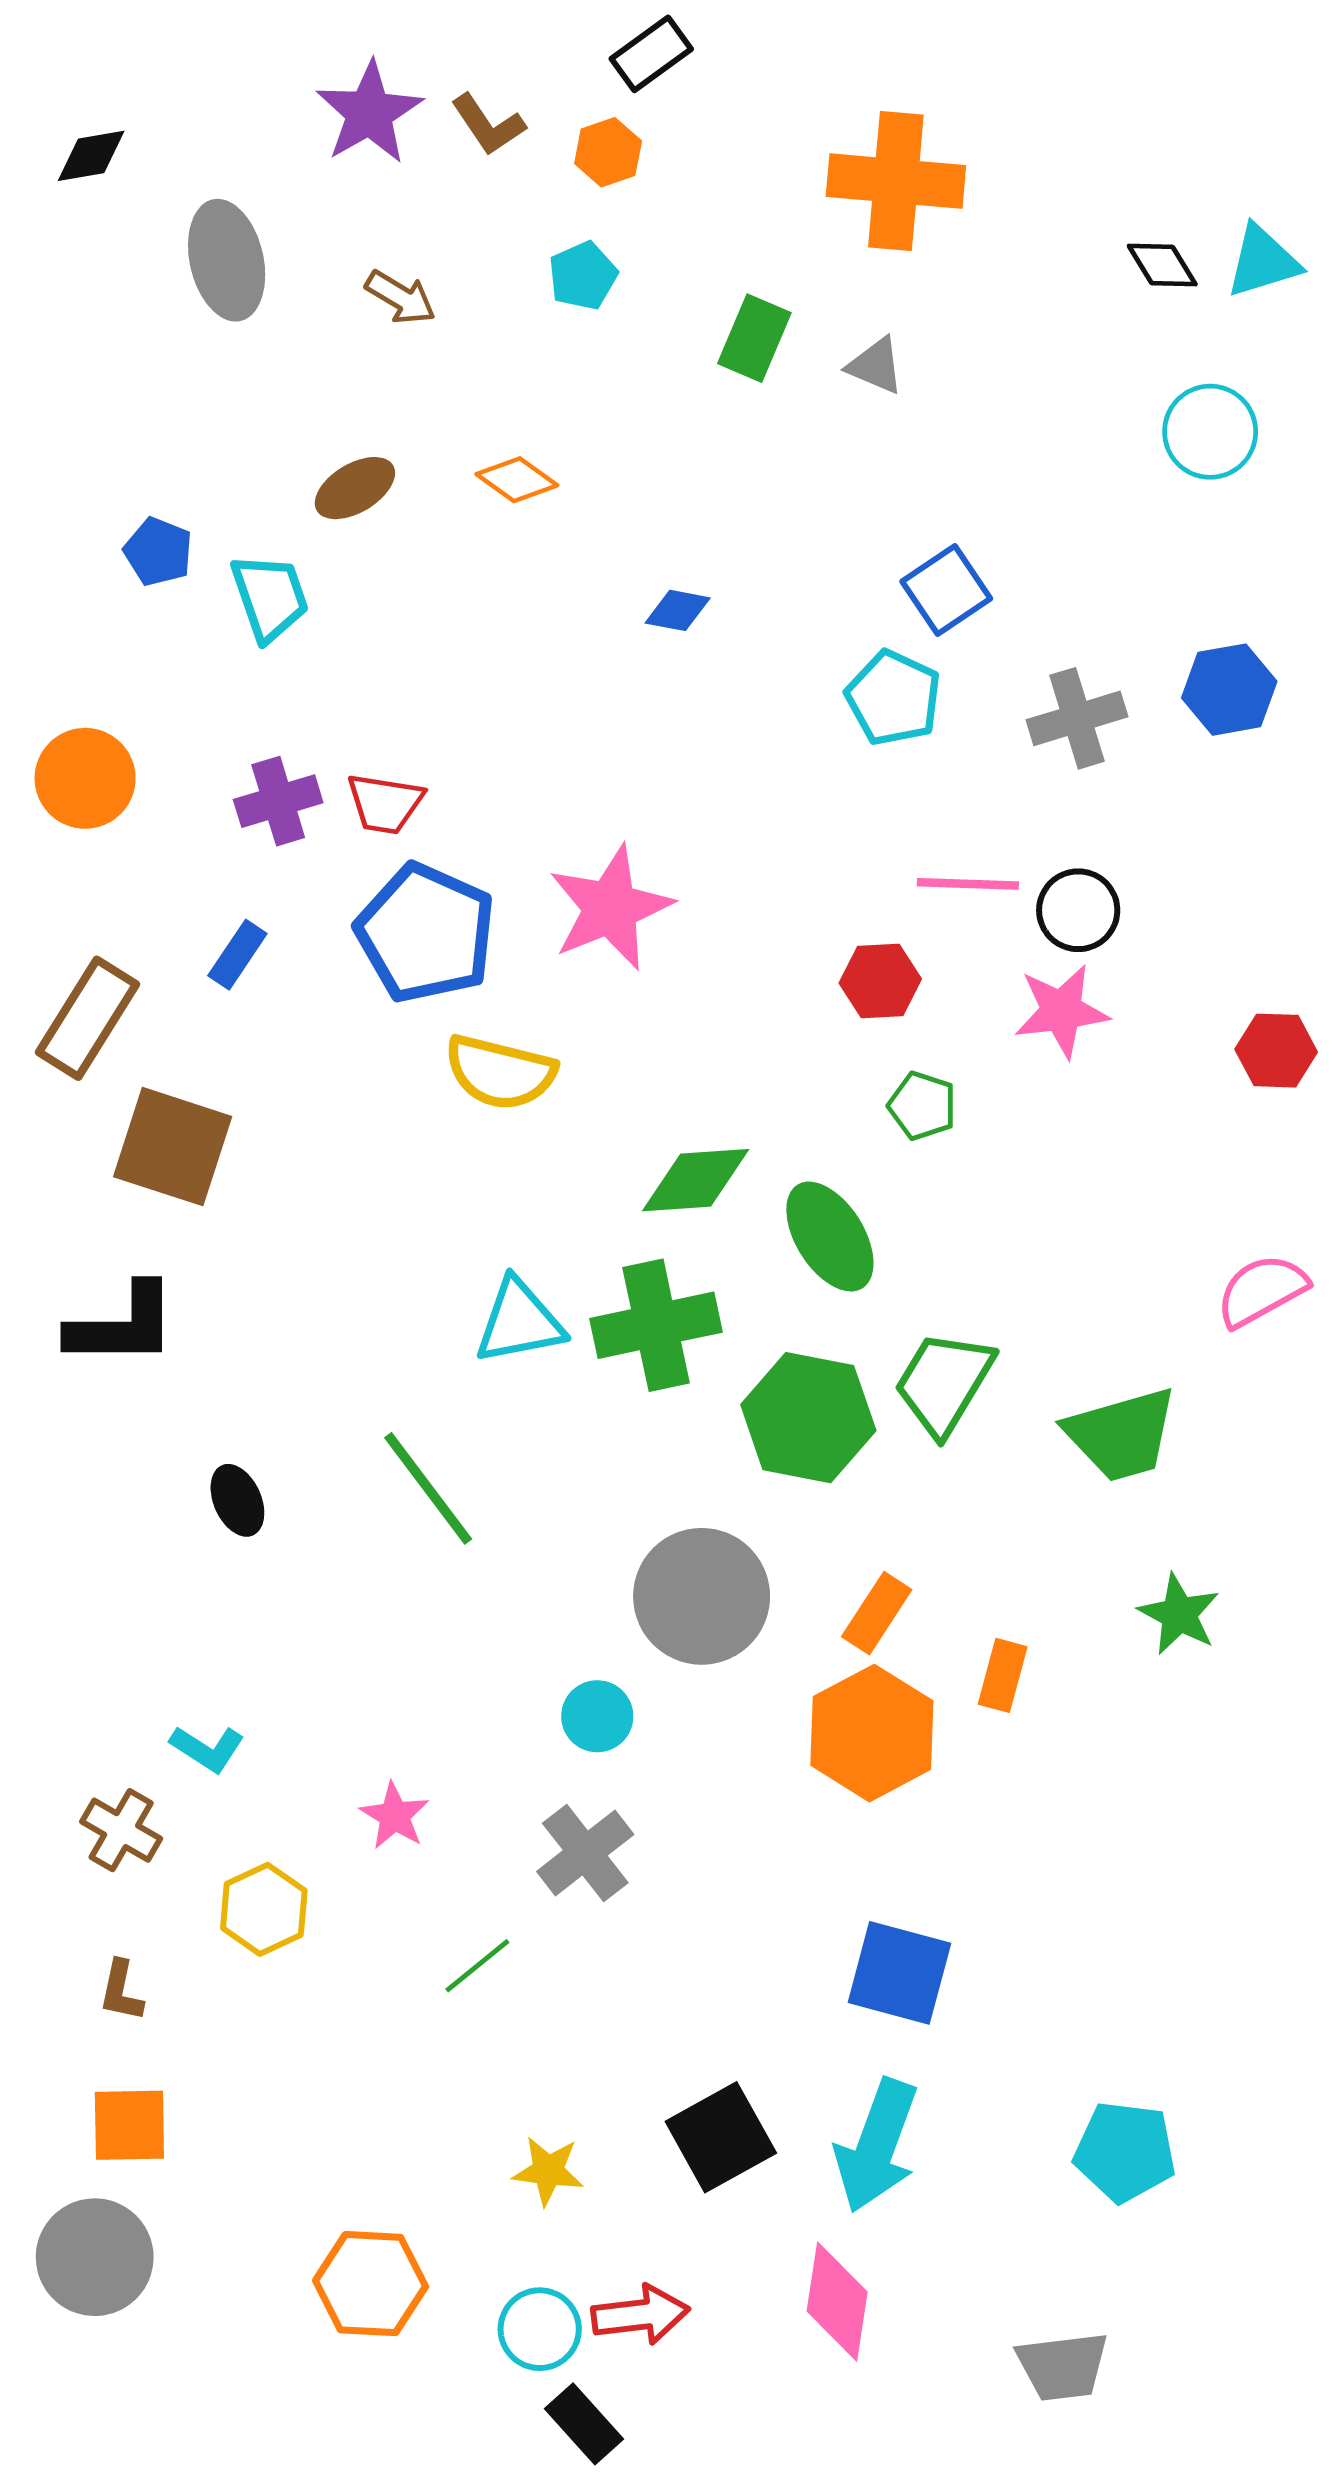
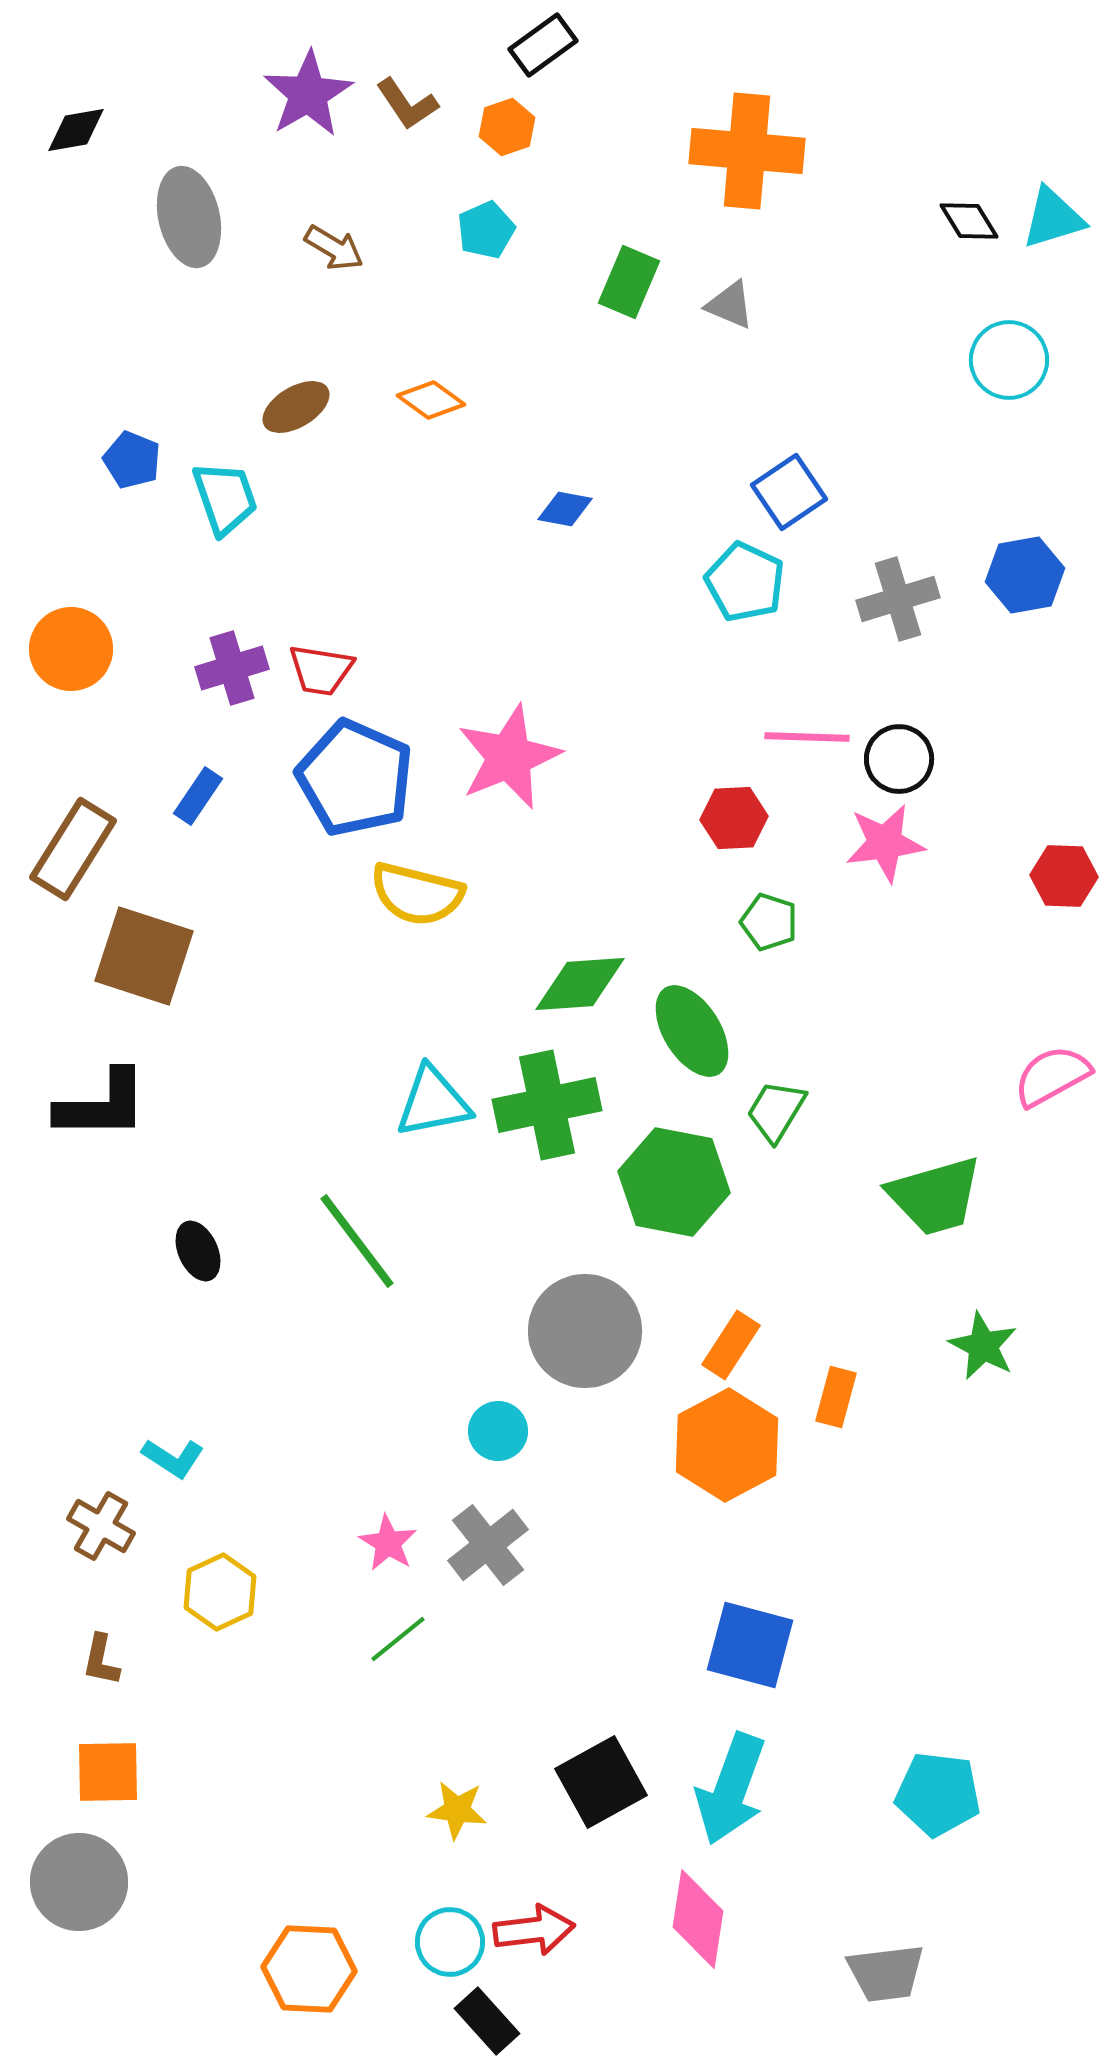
green trapezoid: (944, 1383) -> (776, 1111), moved, size x0.7
pink star: (395, 1816) -> (388, 1543), moved
orange hexagon: (371, 2284) -> (309, 1969), moved

